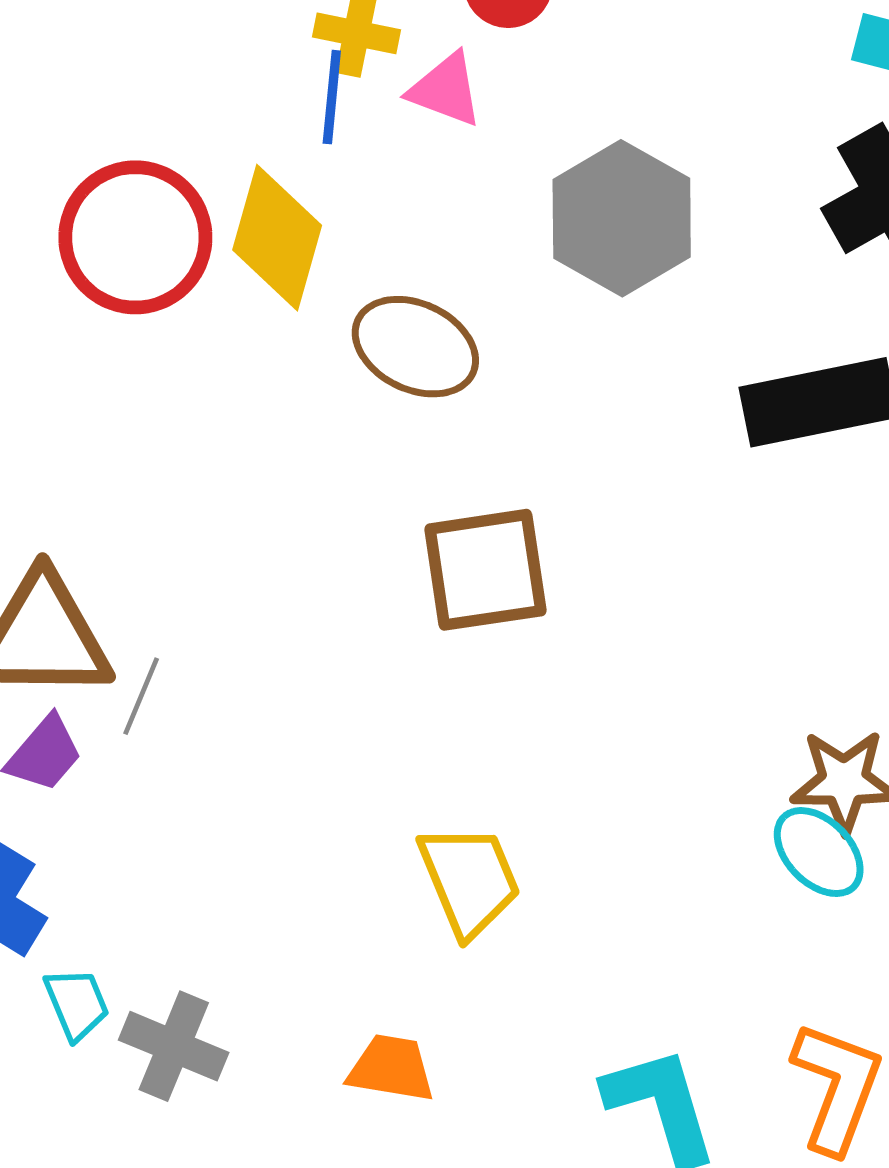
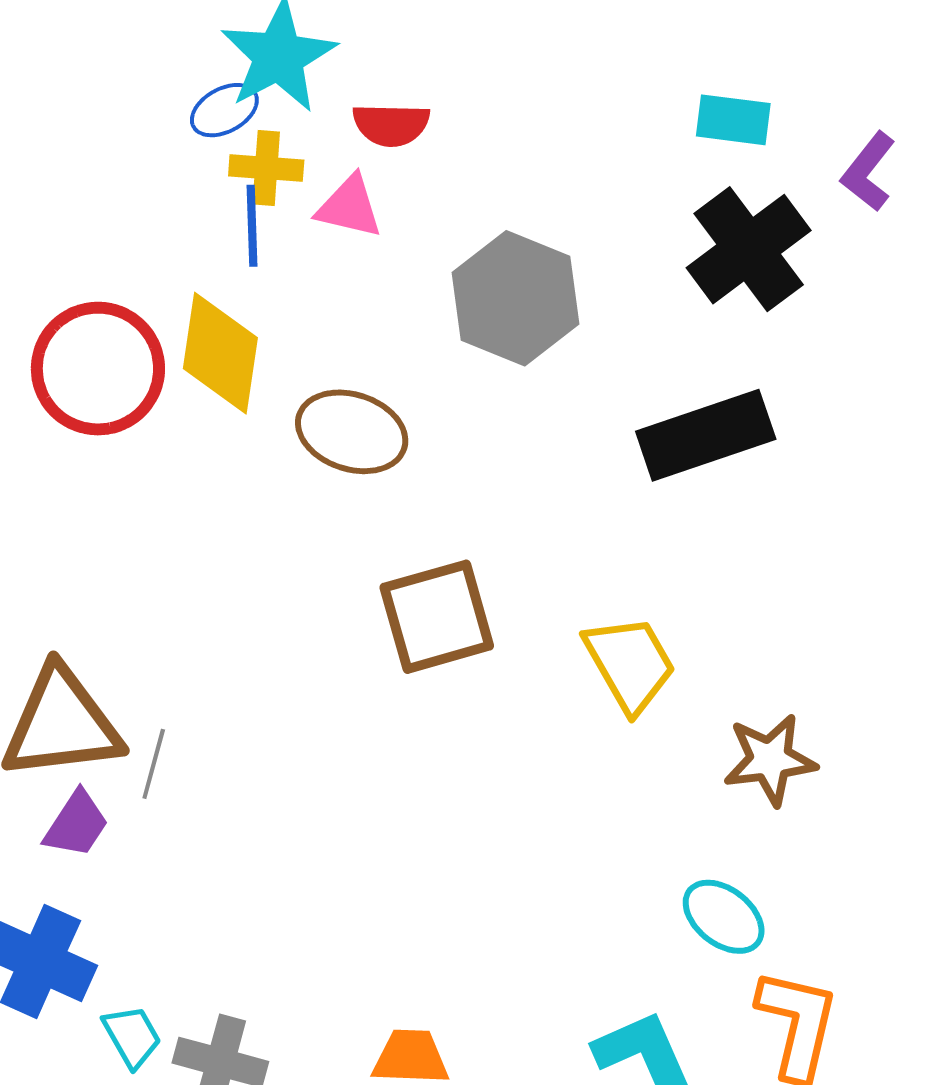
cyan ellipse: (819, 852) -> (724, 917), moved
yellow trapezoid: (469, 880) -> (630, 664), moved

